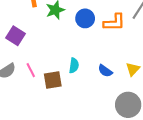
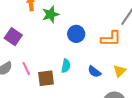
blue circle: (85, 18) -> (76, 34), moved
orange L-shape: (114, 22) -> (111, 39), moved

